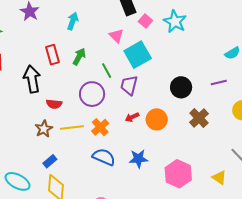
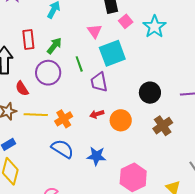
purple trapezoid: (129, 85) -> (99, 82), turned -35
purple circle: (92, 94) -> (48, 73), moved
red semicircle: (54, 104) -> (22, 88), turned 42

